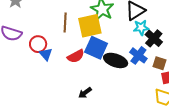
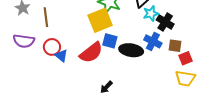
brown line: (65, 22) -> (46, 17), moved
blue square: (96, 48) -> (110, 41), size x0.7
red semicircle: (76, 56) -> (91, 53), size x1.4

